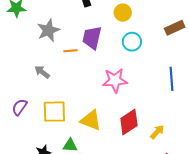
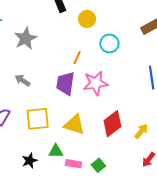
yellow circle: (123, 13) -> (87, 19), moved
purple trapezoid: (92, 38) -> (65, 83), moved
orange line: (71, 51) -> (77, 58), moved, turned -56

